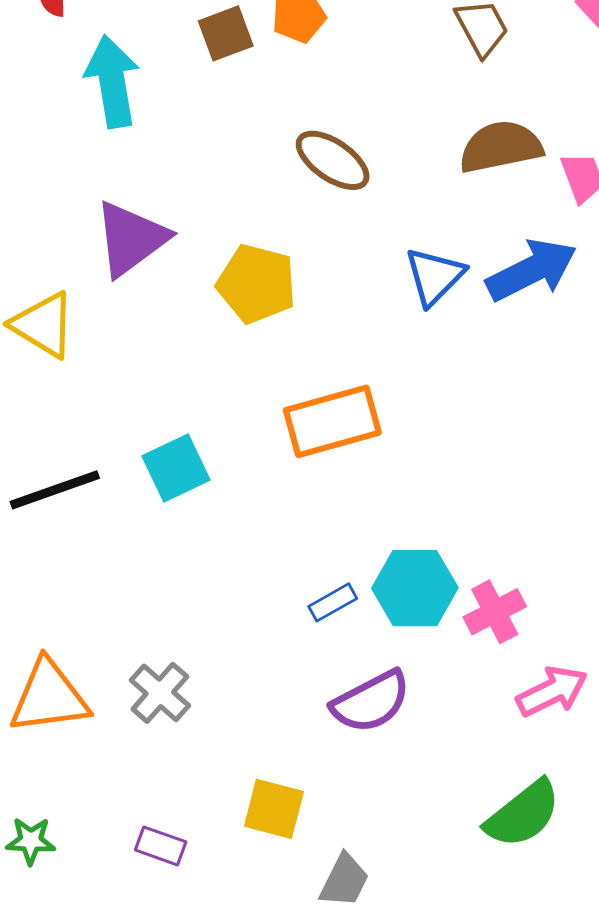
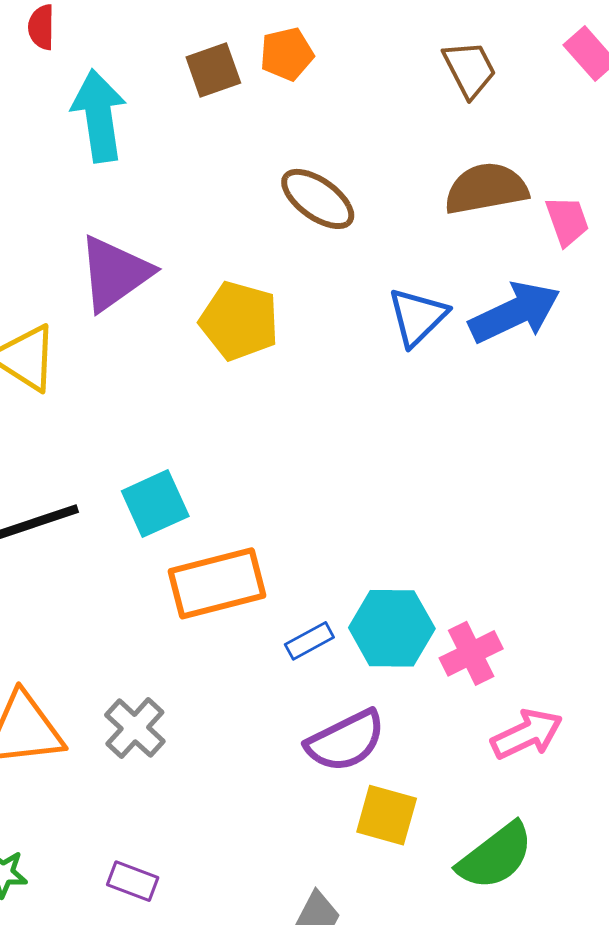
orange rectangle: (332, 421) -> (217, 583), moved
yellow square: (274, 809) -> (387, 815), moved

